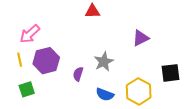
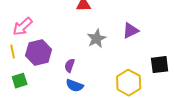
gray star: (104, 62) -> (97, 39), moved
blue semicircle: (105, 94) -> (75, 86), moved

